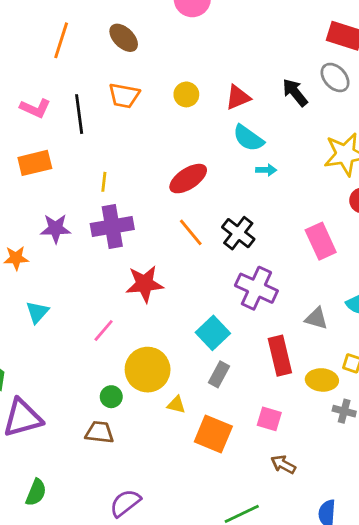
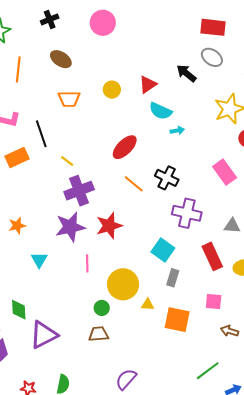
black line: (79, 114) -> (41, 134), moved
yellow line: (104, 182) -> (67, 161), turned -48
purple star: (56, 229) -> (70, 227), moved, size x1.4
pink line: (104, 330) -> (87, 263), turned -30

